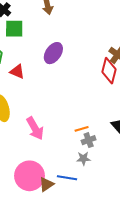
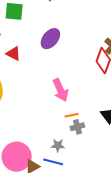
pink arrow: (35, 128) -> (60, 90), moved
gray star: (83, 159) -> (58, 145), moved

